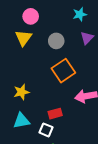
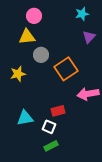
yellow triangle: (23, 38) -> (27, 37), turned 48
gray circle: (56, 41) -> (41, 55), moved
yellow star: (21, 92) -> (18, 74), moved

